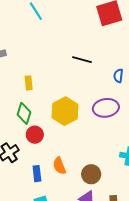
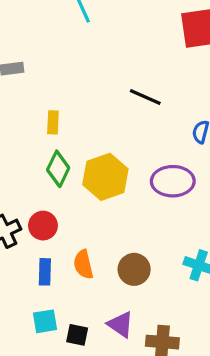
green diamond: (24, 113) -> (58, 169), moved
red circle: (35, 135) -> (43, 226), moved
brown circle: (91, 174) -> (134, 269), moved

